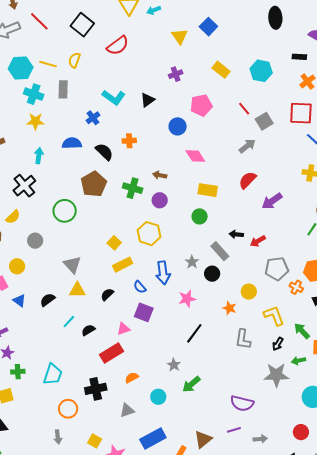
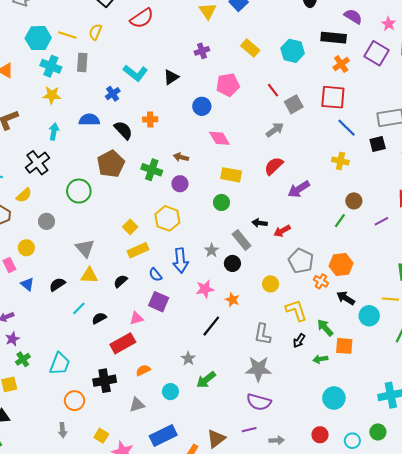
black rectangle: (299, 57) -> (334, 38), size x1.6
gray pentagon: (277, 269) -> (301, 261), turned 30
orange star: (229, 308) -> (232, 300), moved
green cross: (18, 372) -> (23, 359), turned -32
gray star: (276, 375) -> (258, 369), moved

